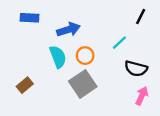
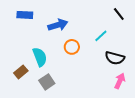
black line: (141, 17) -> (119, 14), turned -64
cyan semicircle: (58, 57) -> (40, 57), moved
gray square: (83, 84) -> (47, 82), moved, size x0.7

